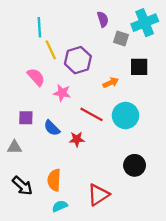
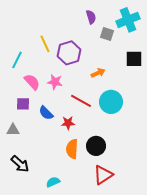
cyan line: (39, 27) -> (17, 60), moved, turned 30
black square: (139, 67) -> (134, 59), moved
pink semicircle: (36, 77) -> (32, 82), moved
black circle: (135, 165) -> (96, 146), moved
orange semicircle: (54, 180) -> (72, 149), moved
red triangle: (98, 195) -> (103, 175), moved

